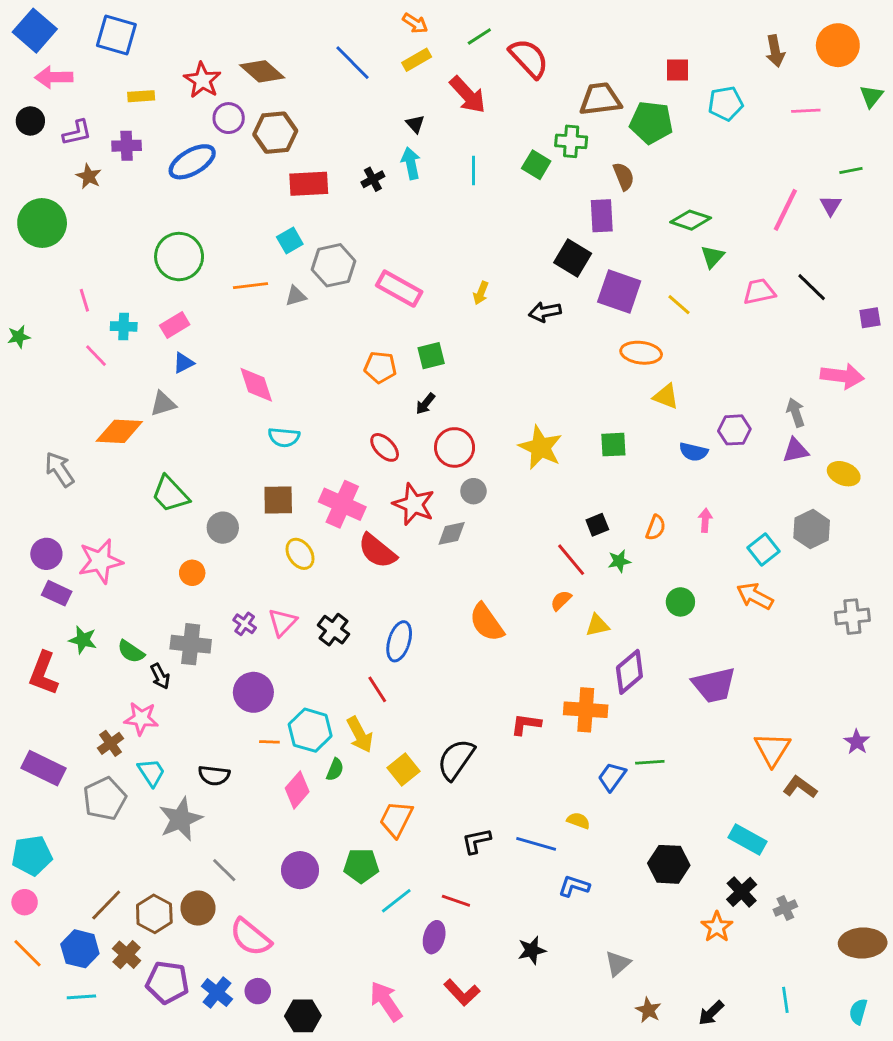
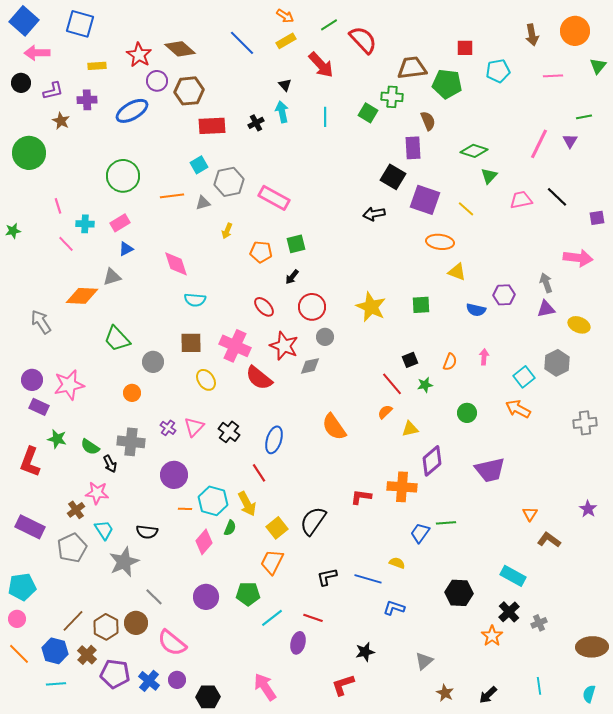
yellow arrow: (481, 293) -> (227, 231), moved
orange triangle: (772, 749) -> (530, 514), size x0.6
red L-shape: (462, 993) -> (343, 685), moved, turned 115

